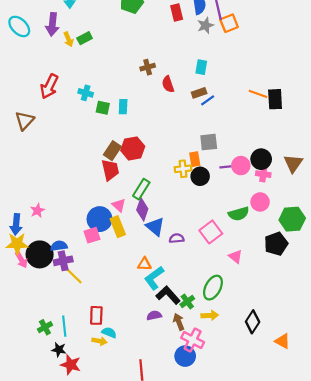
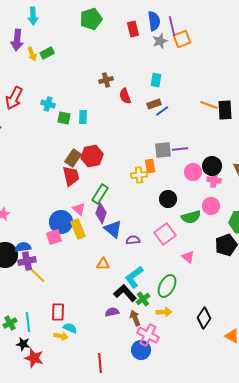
purple line: (228, 167) -> (180, 149), moved
black circle: (200, 176) -> (168, 199), moved
cyan L-shape: (154, 278) -> (134, 277), moved

